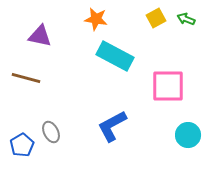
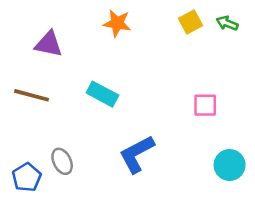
cyan rectangle: (115, 56) -> (102, 94), moved, size x0.7
pink square: (168, 86) -> (205, 105), size x0.6

